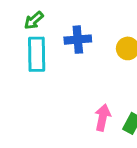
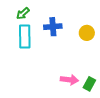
pink arrow: (103, 118) -> (69, 80), turned 84

